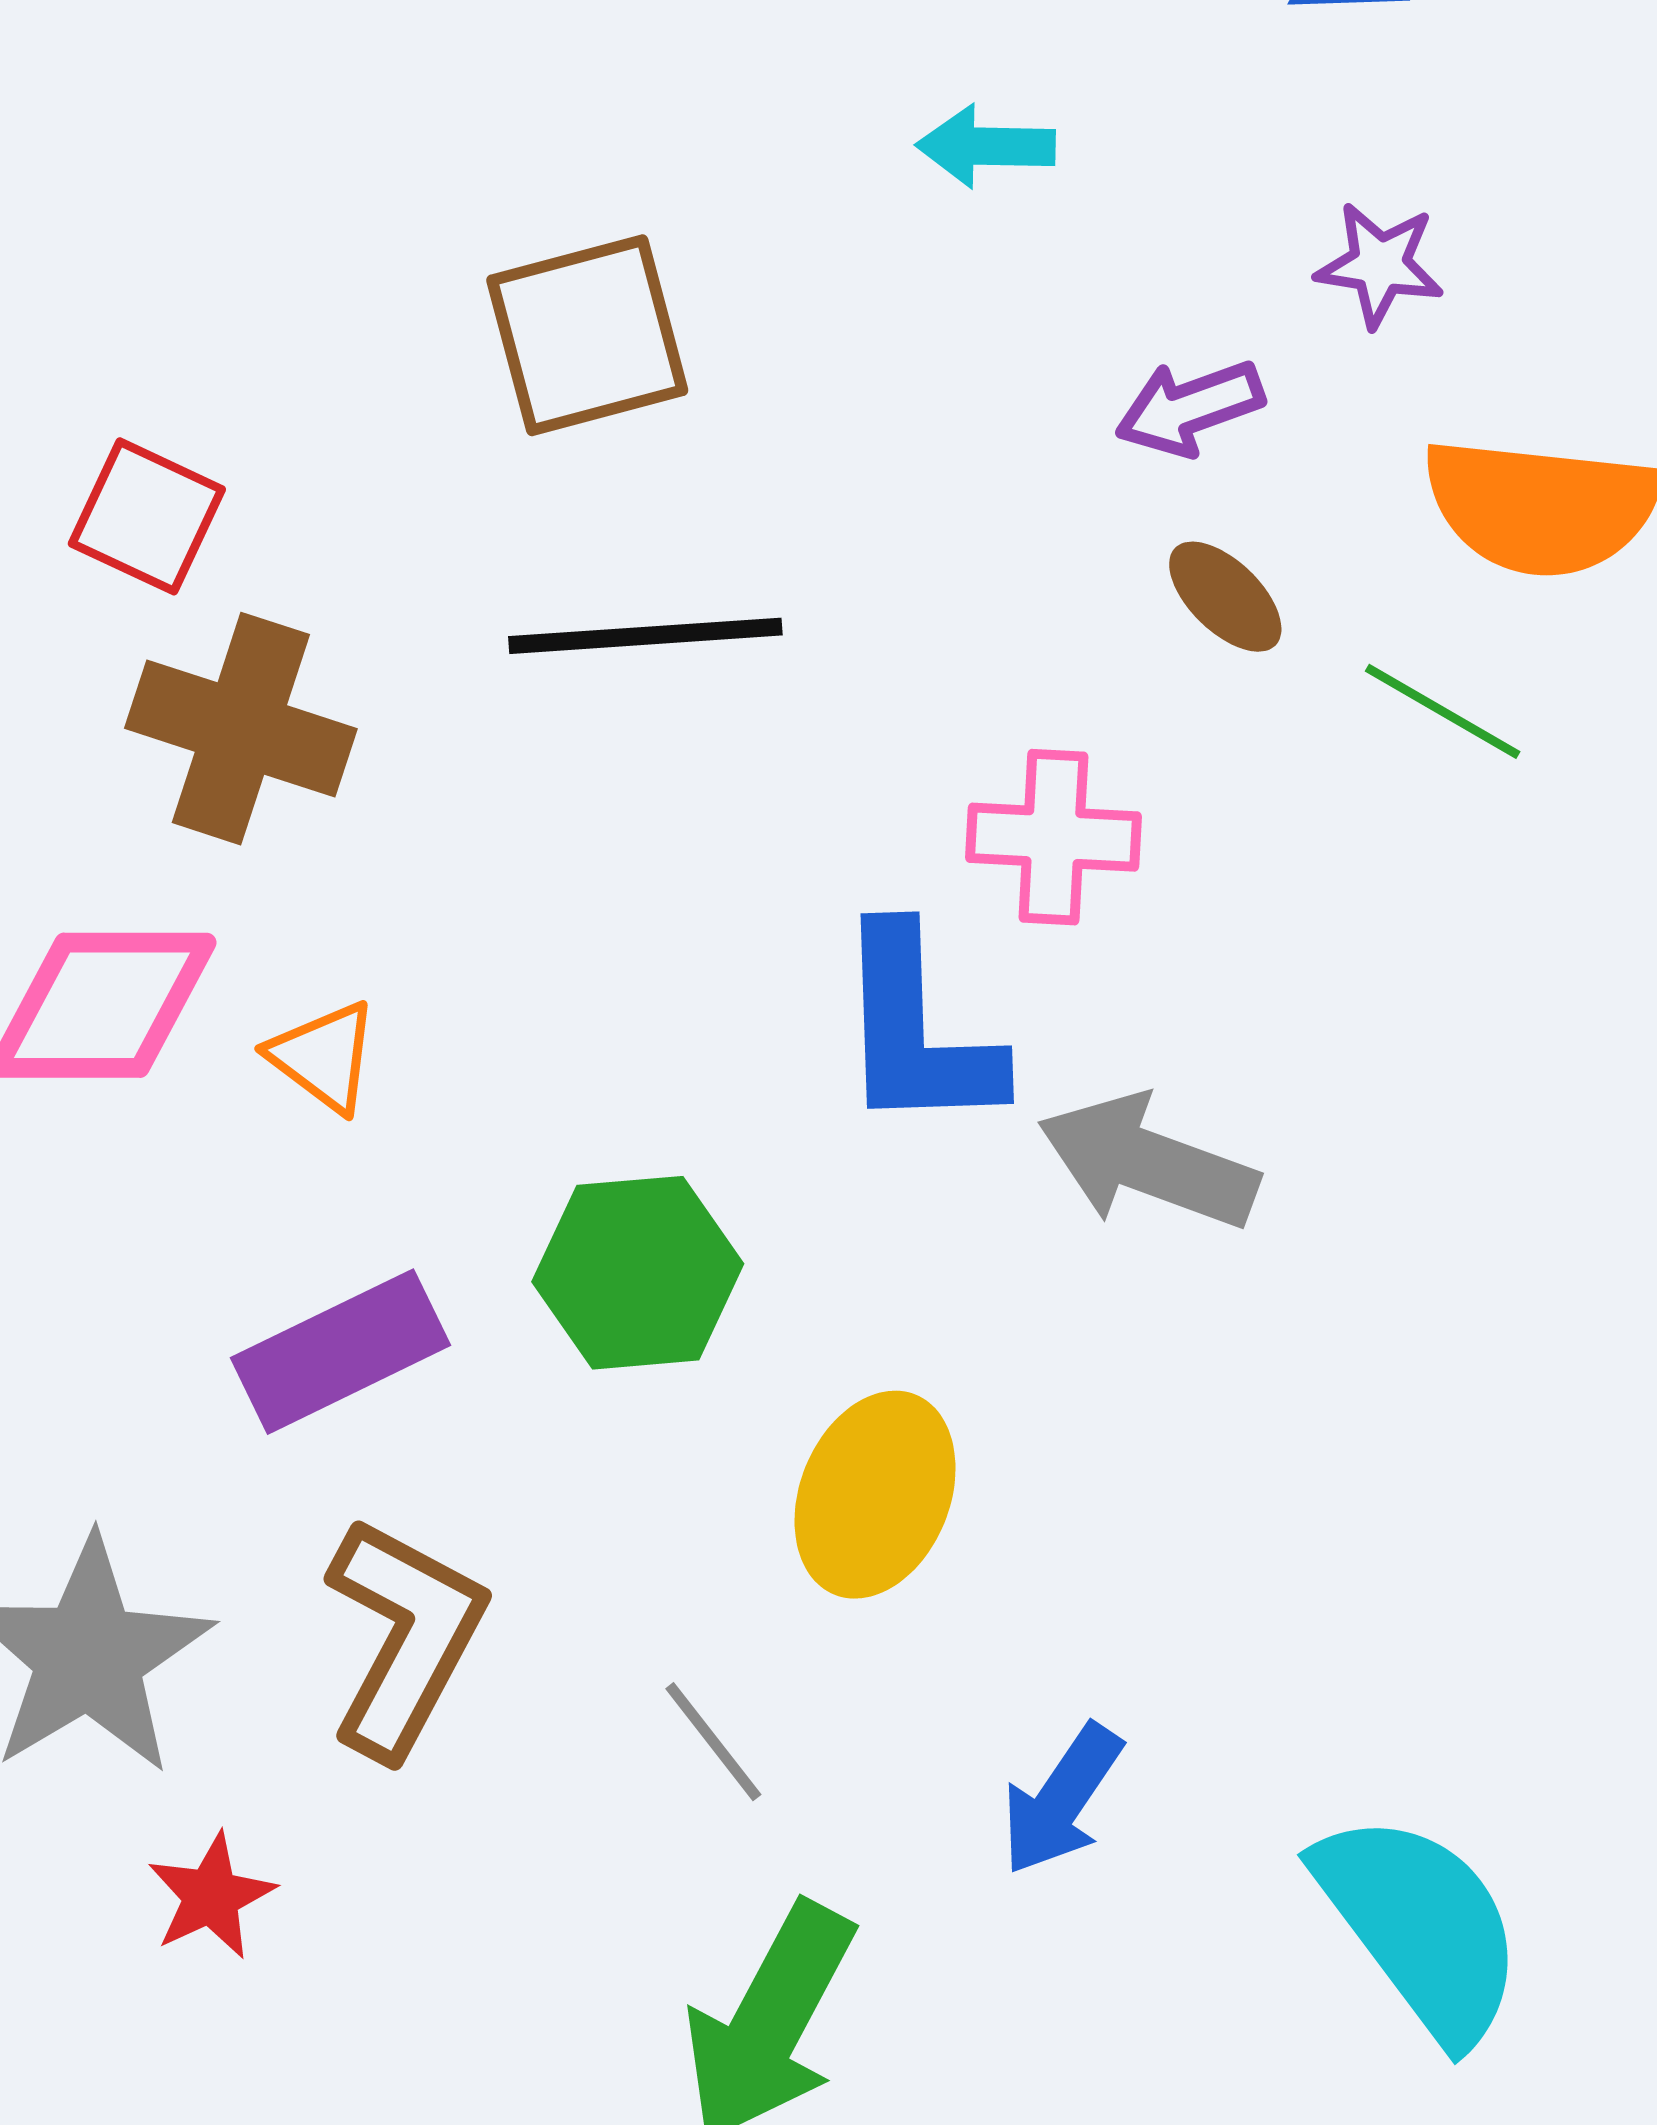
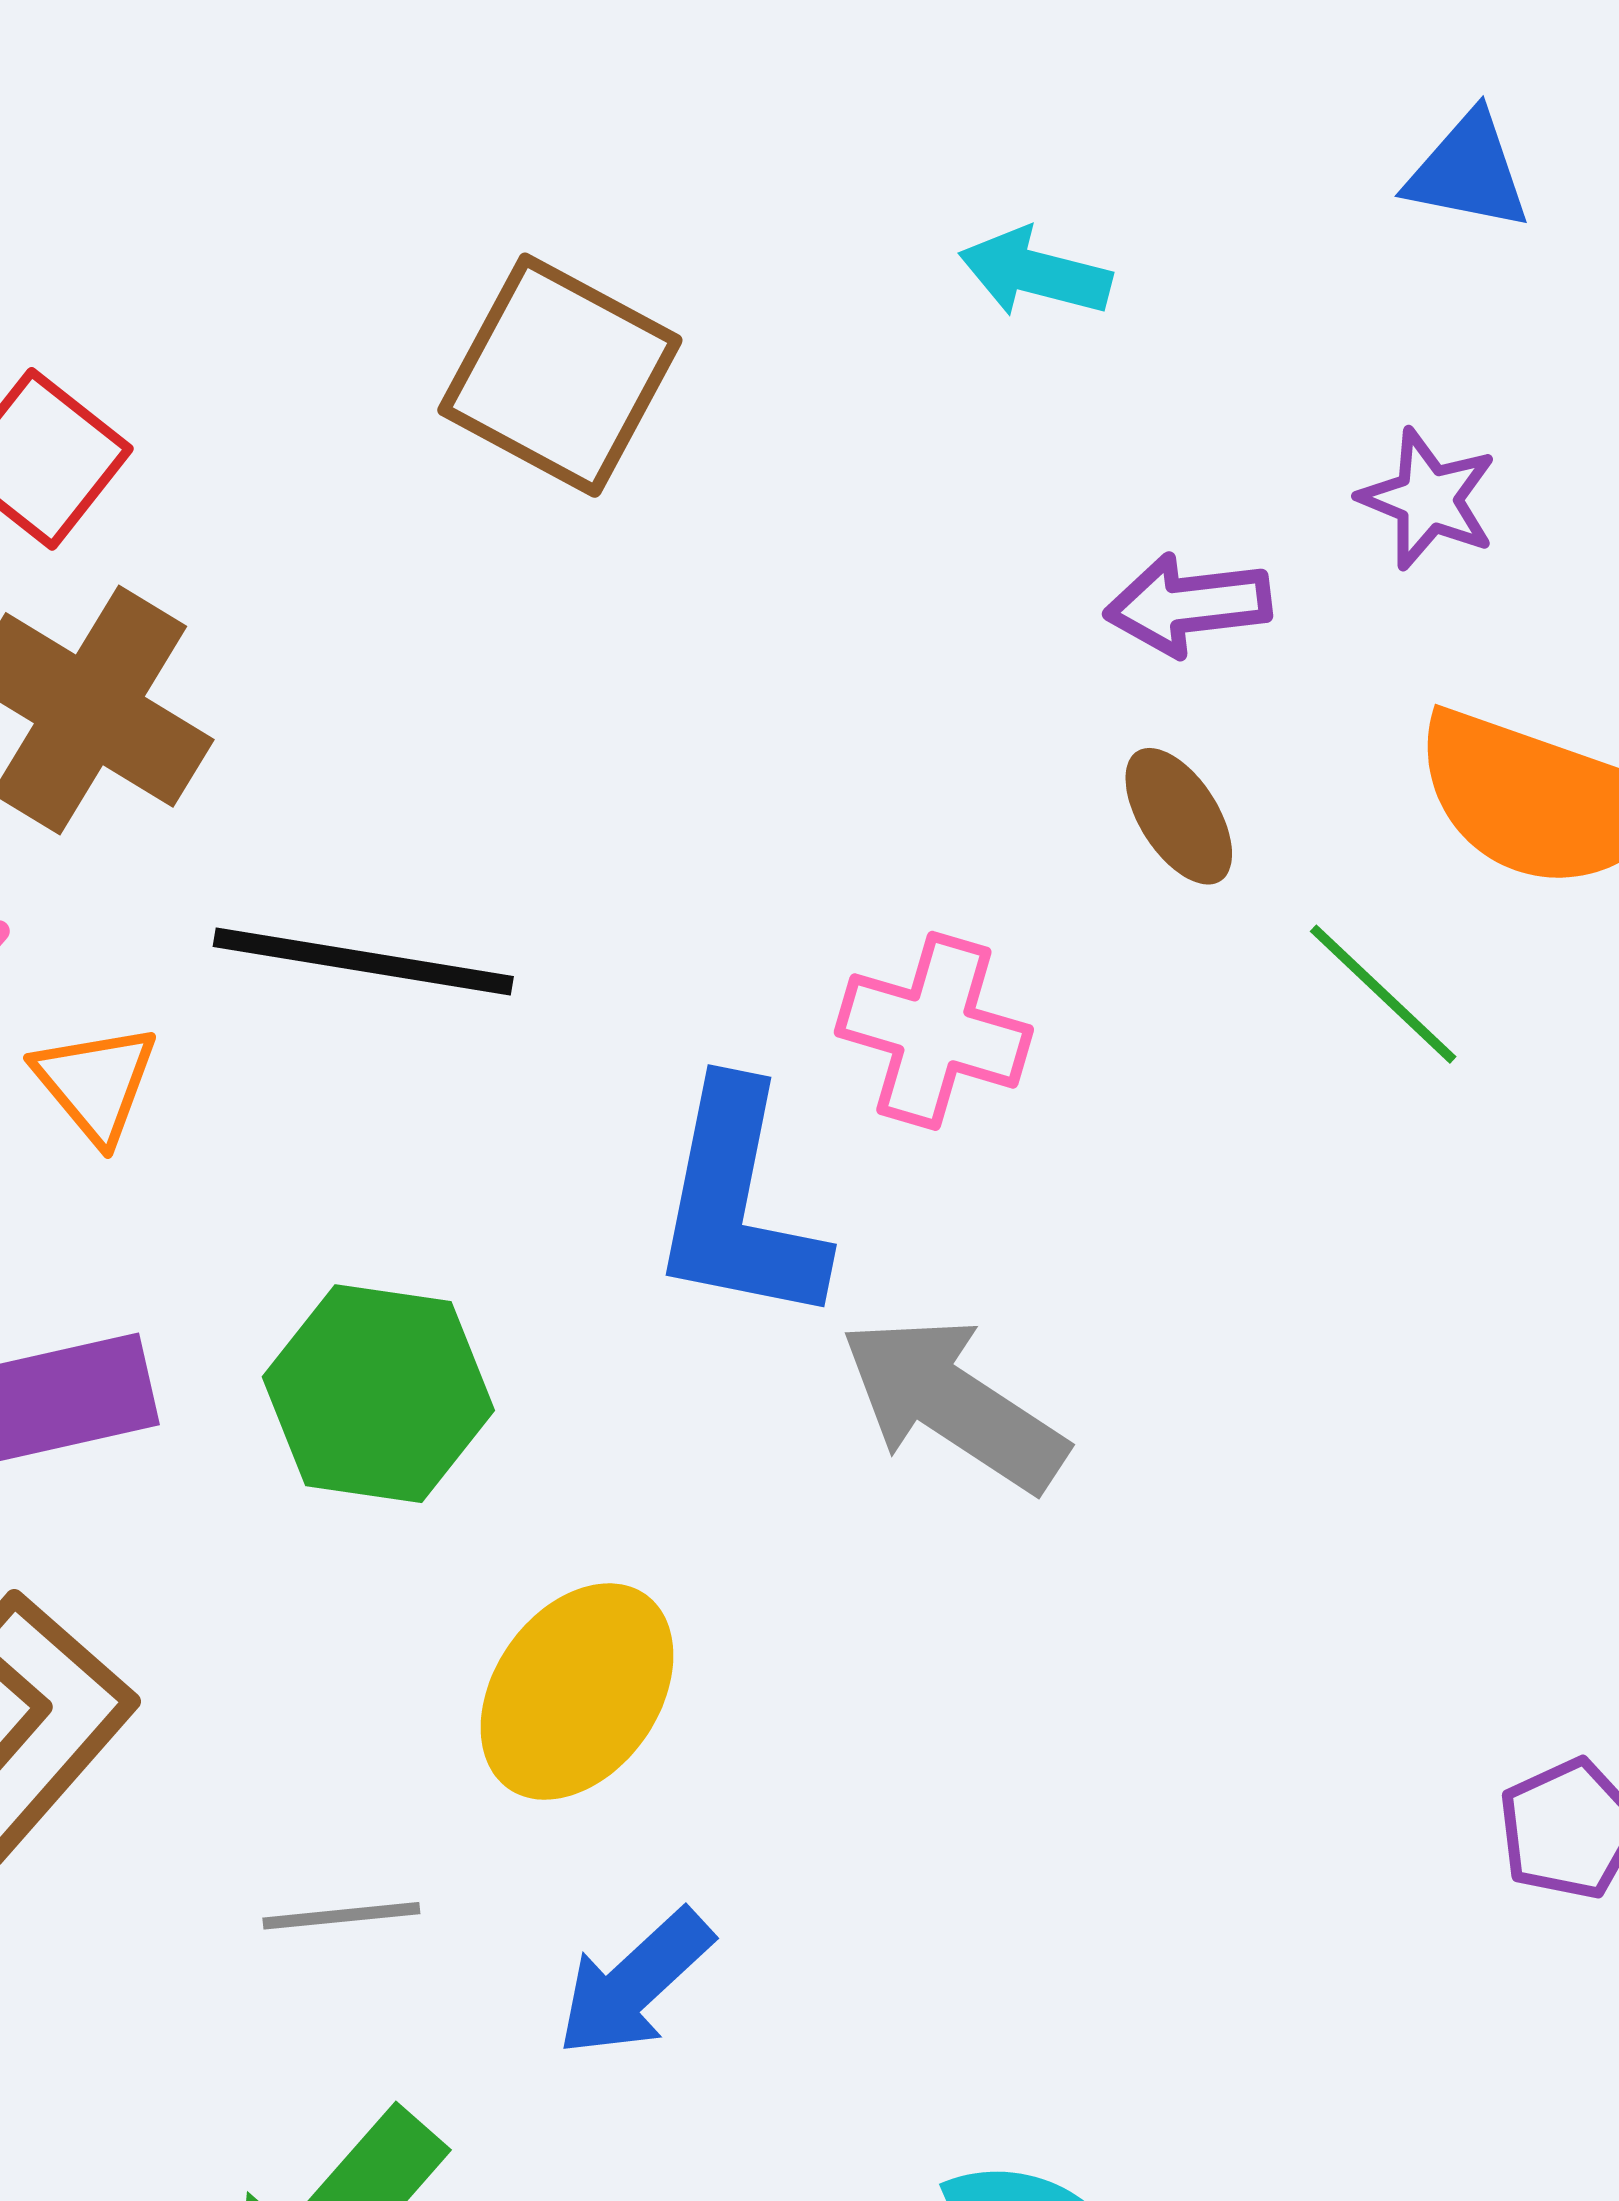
brown square: (587, 335) -> (560, 375), turned 30
black line: (645, 636) -> (363, 962), moved
gray line: (713, 1742) -> (341, 1916), turned -71
blue arrow: (1061, 1799) -> (635, 1983), moved

